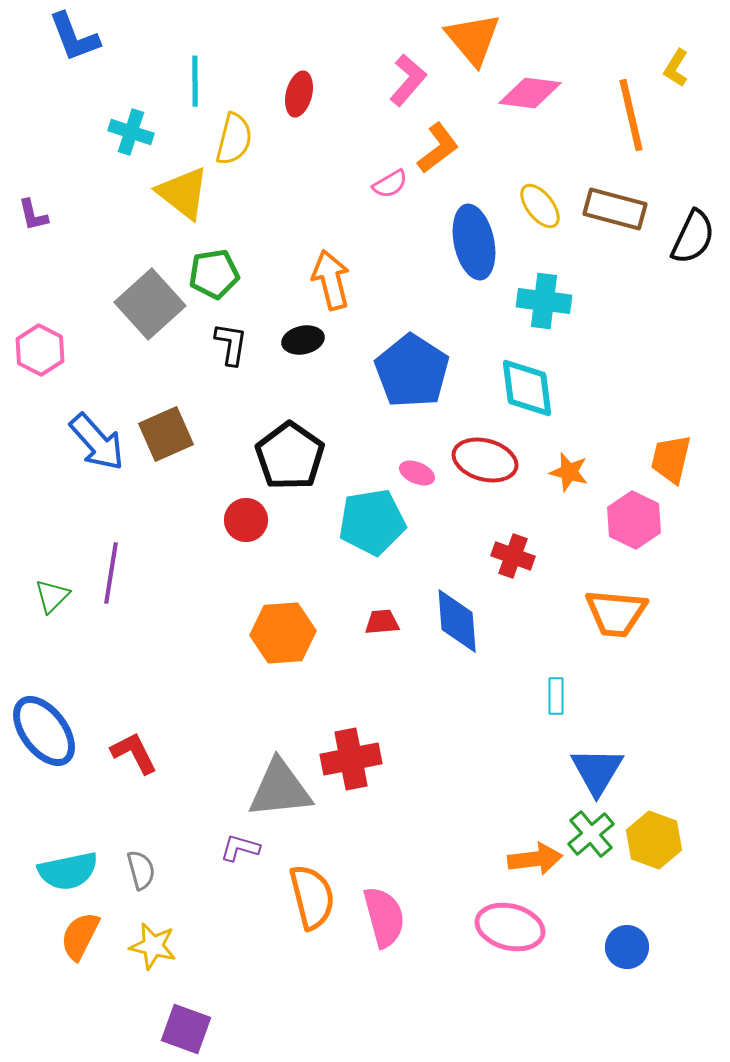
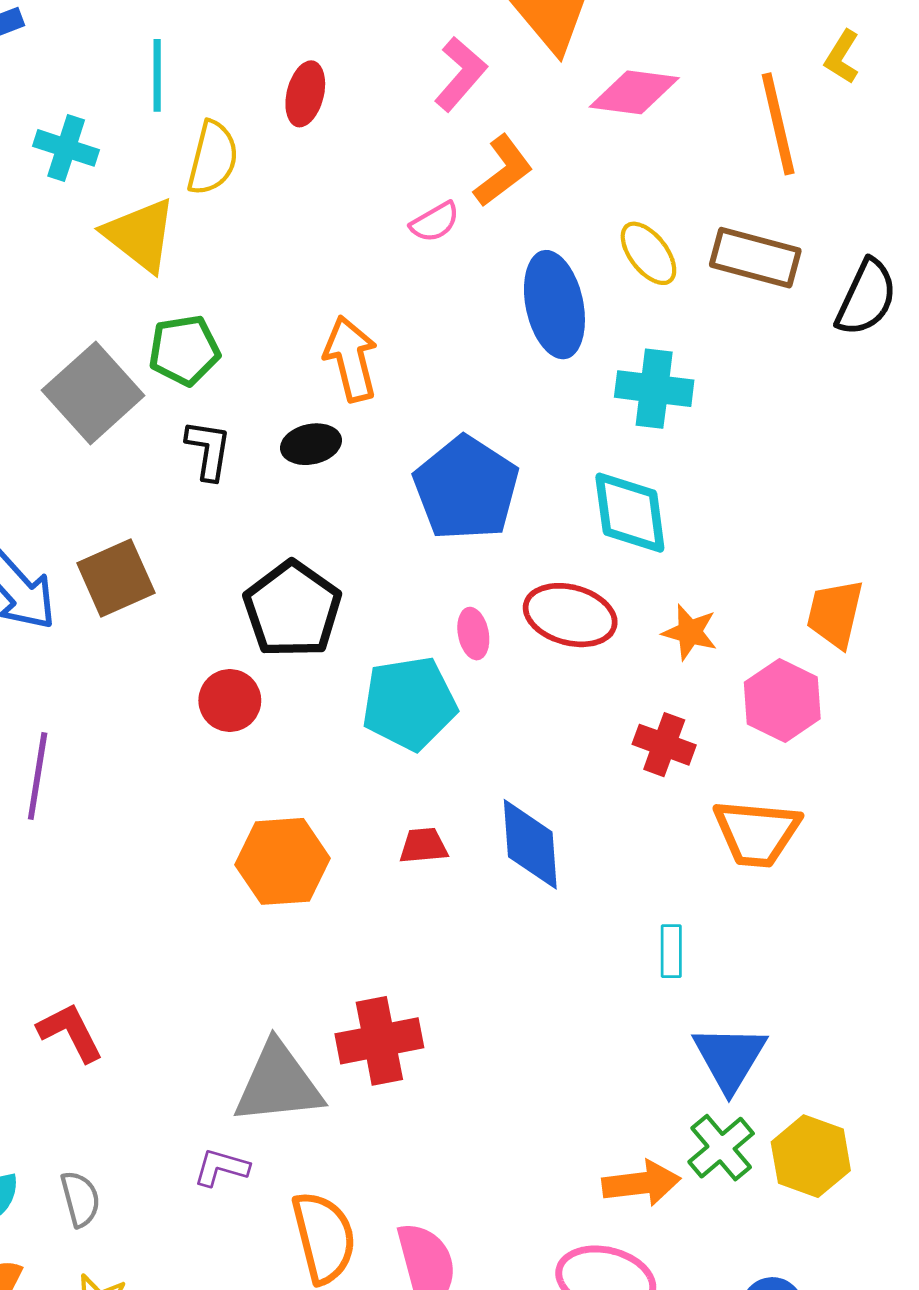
pink ellipse: (417, 473) -> (473, 634), turned 56
red cross: (513, 556) -> (664, 745), moved

